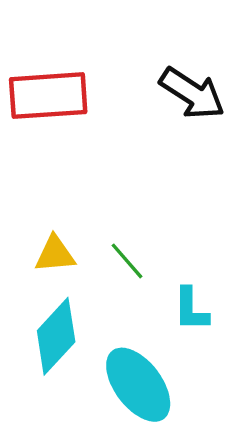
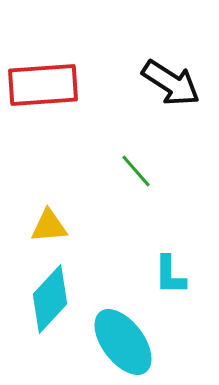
green line: (127, 261) -> (136, 171), moved

